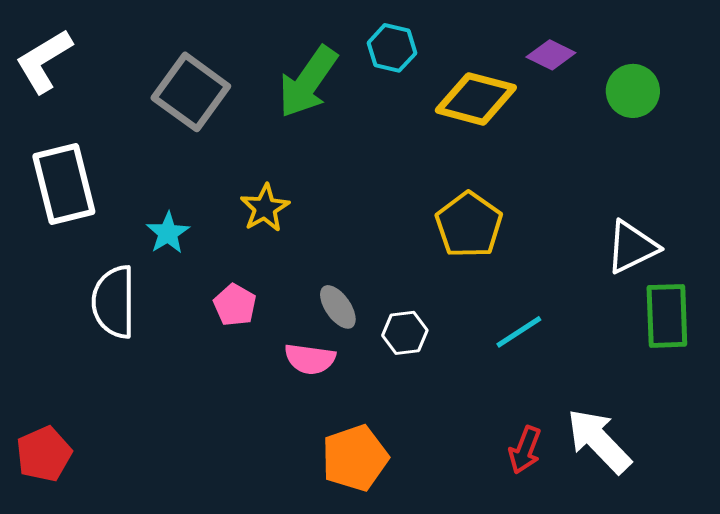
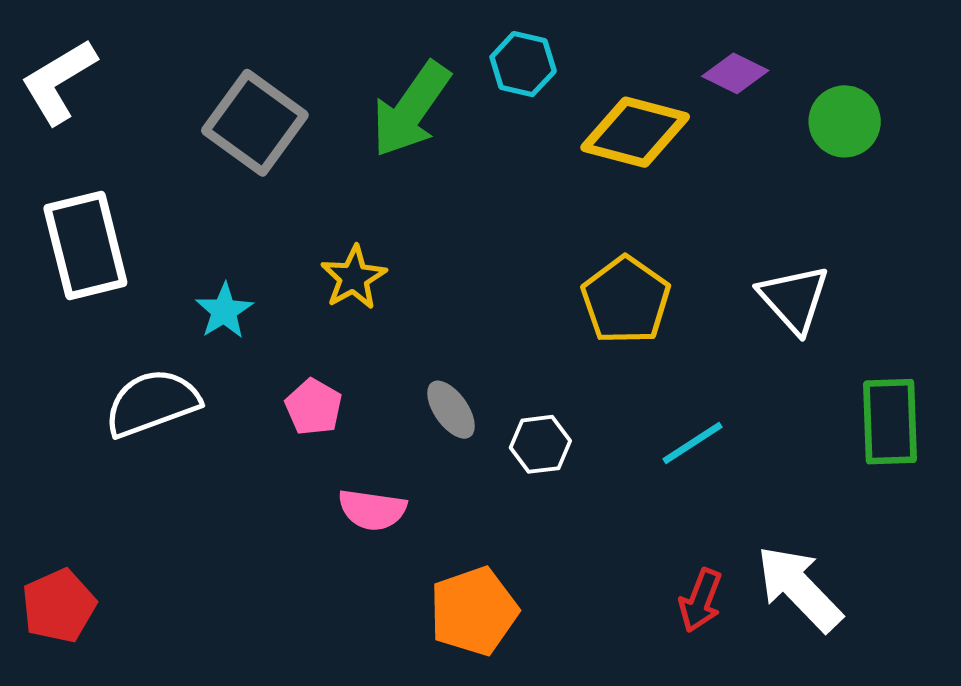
white triangle: (632, 247) -> (794, 299), moved, turned -46
white semicircle: (114, 302) -> (152, 403), turned 70
pink semicircle: (310, 359) -> (372, 510), moved

